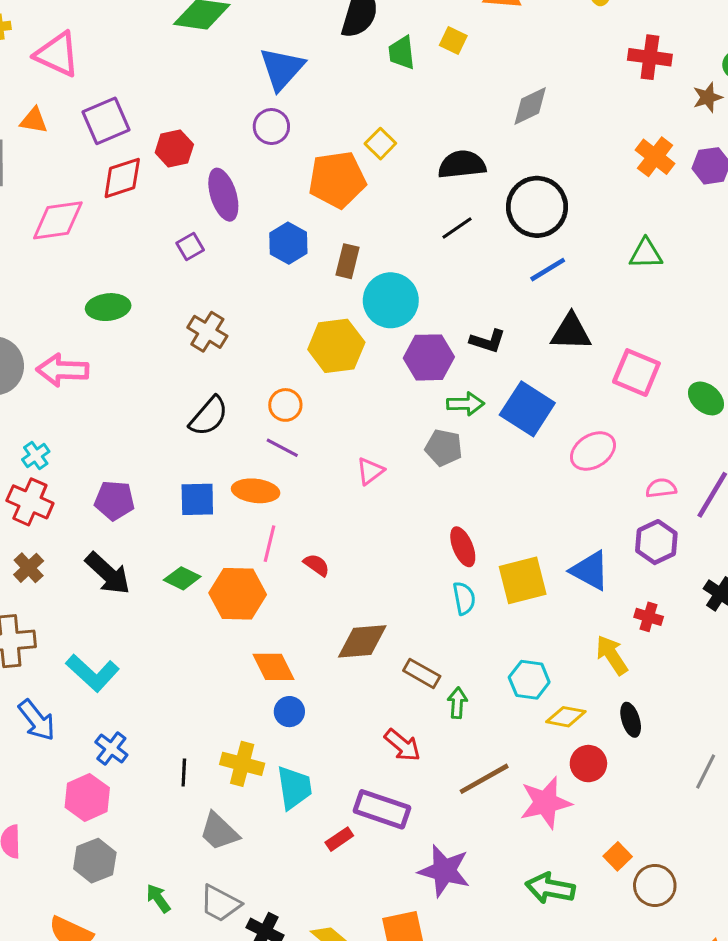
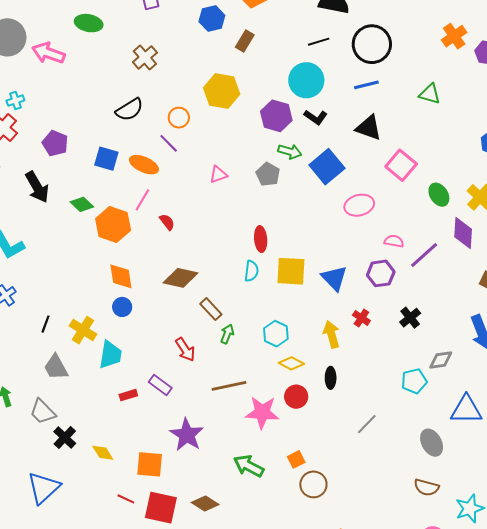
cyan circle: (391, 300) -> (306, 80), moved
purple rectangle: (382, 809) -> (160, 385), size x0.7

